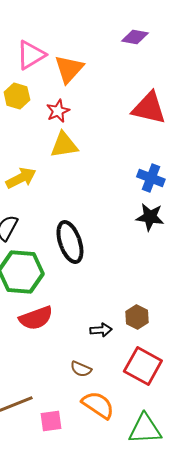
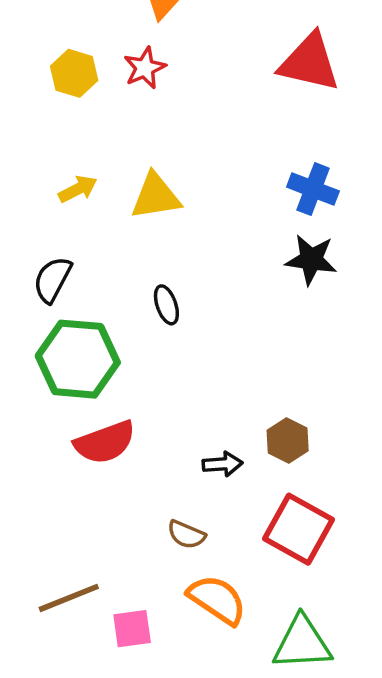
yellow hexagon: (17, 96) -> (74, 73), moved
yellow triangle: (64, 145) -> (156, 196), moved
yellow arrow: (21, 178) -> (78, 189), size x0.7
black ellipse: (70, 242) -> (166, 305), size x0.5

